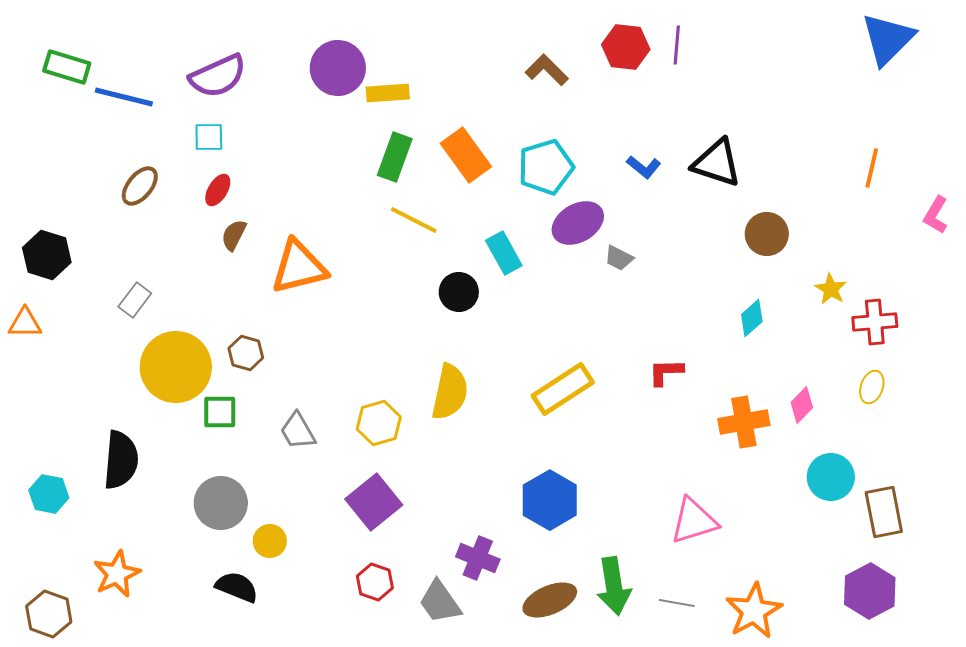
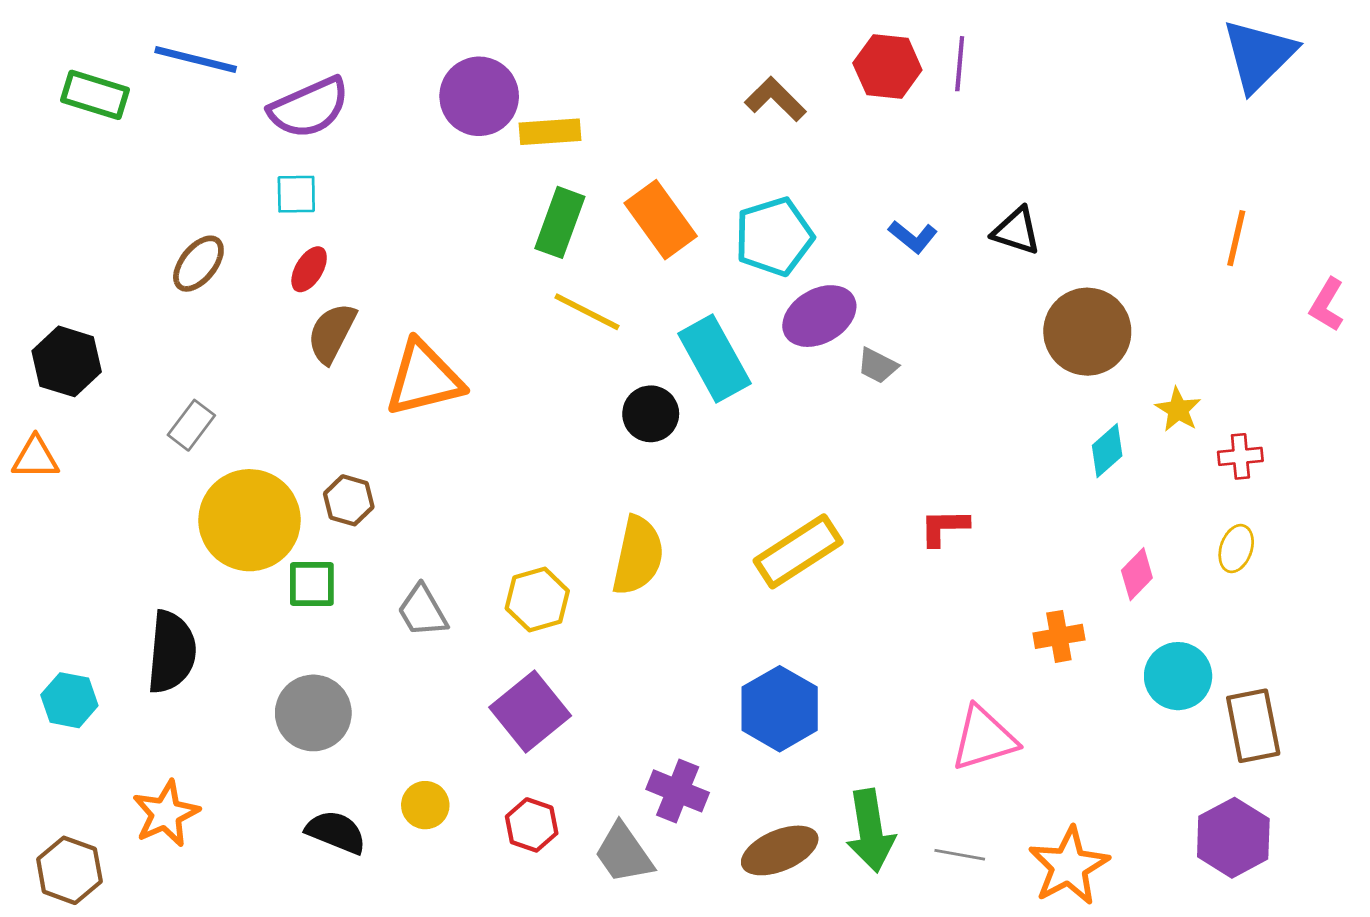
blue line: (124, 97) -> (196, 59), moved
black triangle: (717, 163) -> (1016, 231), size x0.7
brown circle: (767, 234) -> (1087, 332), size x1.4
brown semicircle: (234, 235) -> (332, 333), size x1.4
cyan rectangle: (504, 253) -> (714, 359), size x1.4
cyan diamond: (752, 318) -> (1107, 451), moved
red cross: (875, 322) -> (1240, 456), size x0.7
orange cross: (744, 422) -> (1059, 636), moved, size x0.7
yellow circle: (270, 541) -> (425, 805), moved

